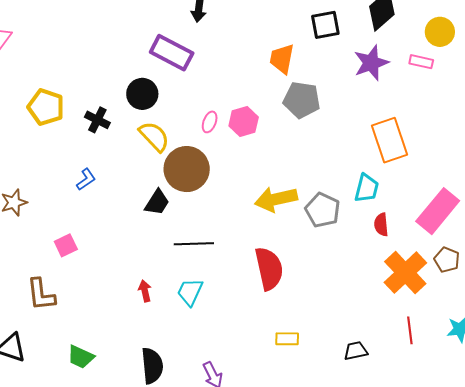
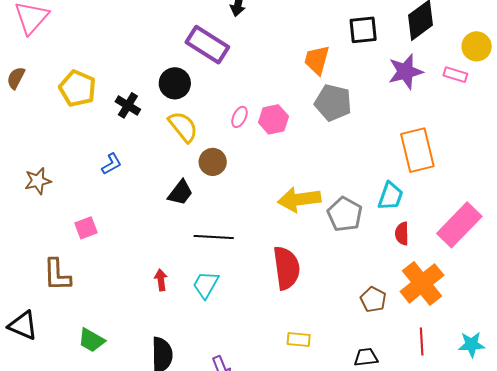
brown circle: (187, 169) -> (213, 162), size x0.6
brown pentagon: (447, 260) -> (373, 299), moved

